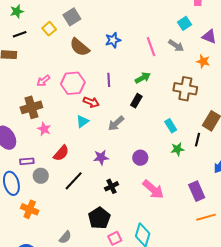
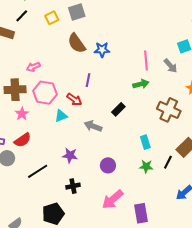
black line: (20, 34) -> (22, 16), turned -40
blue star: (113, 40) -> (102, 50), moved
green arrow: (143, 78) -> (141, 84), moved
purple line: (109, 80) -> (88, 80), moved
pink hexagon: (73, 83) -> (45, 93), moved
gray arrow: (116, 123) -> (93, 126), turned 48
red semicircle: (61, 153) -> (23, 140), moved
pink arrow: (153, 189) -> (113, 199), turned 85
purple rectangle: (197, 191) -> (141, 213), moved

